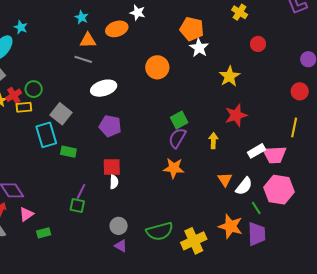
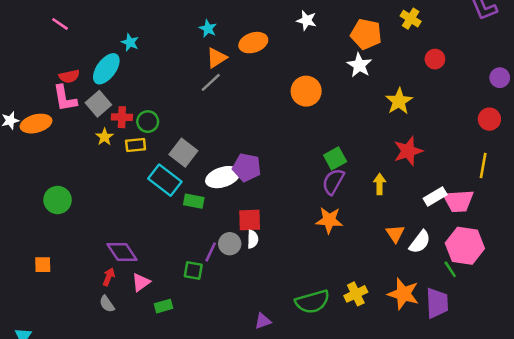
white star: (138, 13) -> (307, 20), moved
orange pentagon: (192, 29) -> (366, 34), moved
orange triangle: (88, 40) -> (216, 58), turned -30
gray line: (83, 59) -> (211, 82), turned -60
white ellipse: (104, 88) -> (223, 177), moved
red cross: (14, 95) -> (122, 117), moved, turned 35
cyan rectangle: (46, 135) -> (165, 180), turned -35
green square: (77, 205) -> (193, 270), moved
green line: (256, 208) -> (450, 269), moved
gray circle: (119, 226) -> (230, 244), moved
yellow cross: (194, 241) -> (356, 294), moved, size x0.7
purple triangle: (121, 246) -> (263, 321), turned -48

